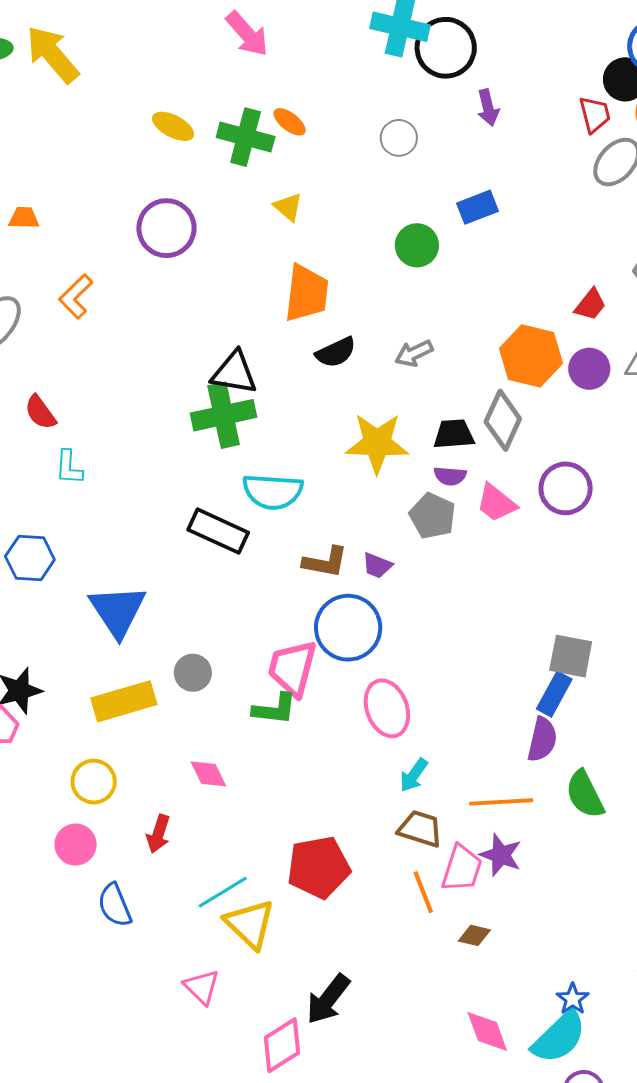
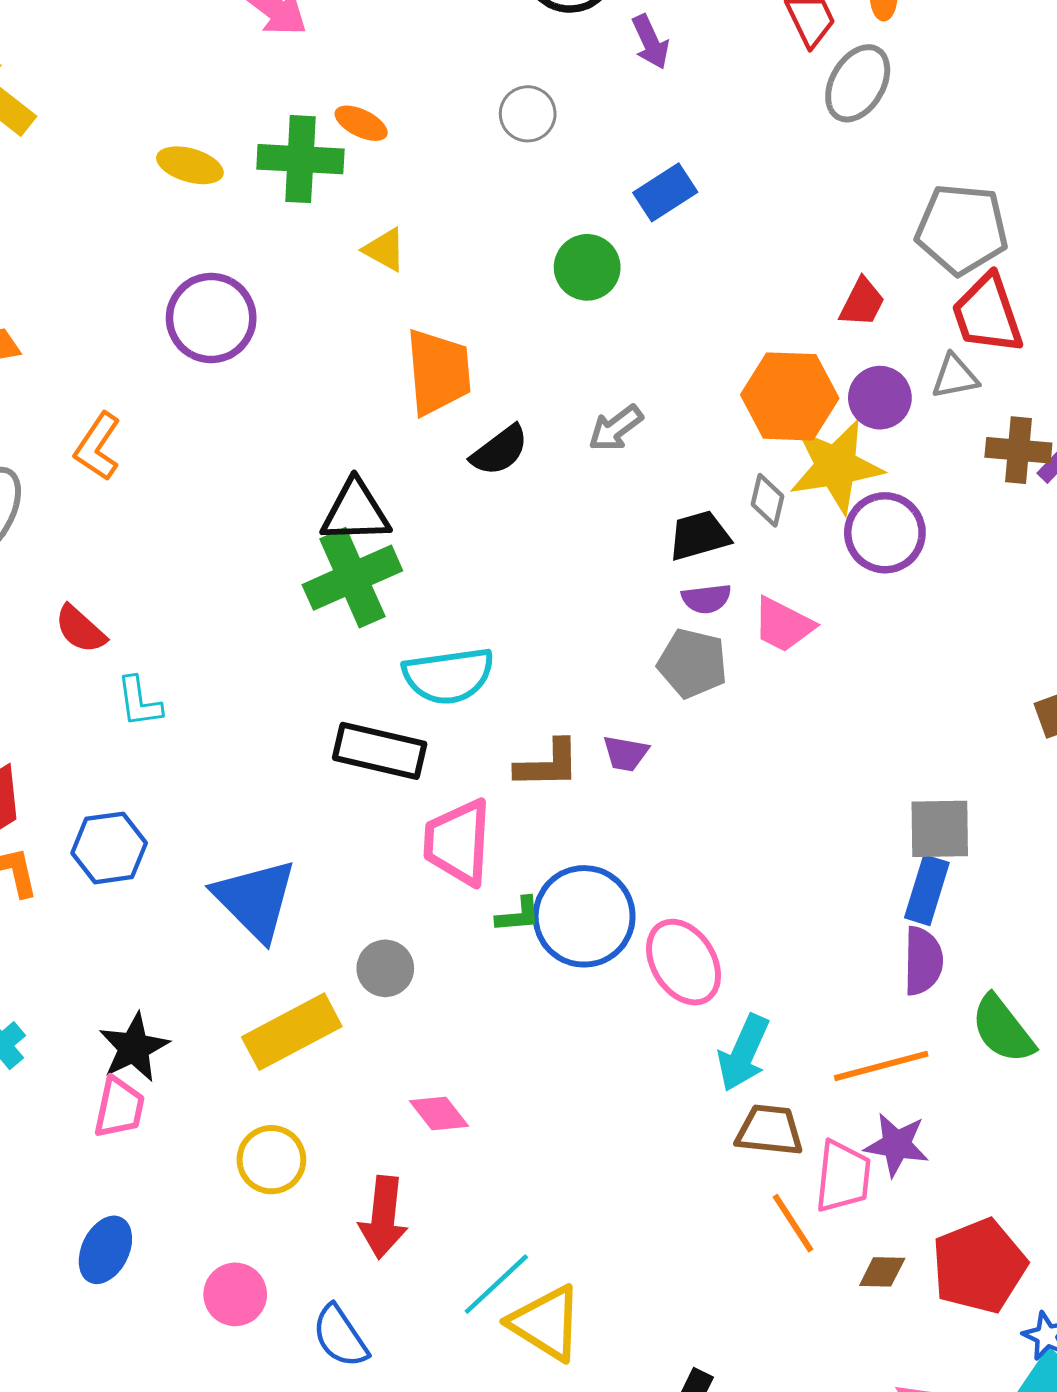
gray diamond: (503, 420) -> (767, 500), size x0.6
yellow star: (377, 443) -> (836, 466), moved
purple circle: (566, 488) -> (885, 533), moved
blue circle: (348, 628) -> (584, 916), moved
pink trapezoid: (292, 668) -> (458, 842), moved
green L-shape: (275, 709) -> (518, 915), moved, size x0.7
cyan arrow: (414, 775) -> (743, 1053), size x1.4
red arrow: (158, 834) -> (383, 1217), size x1.4
pink circle: (76, 845) -> (235, 1294), moved
red pentagon: (319, 867) -> (979, 1266), moved

